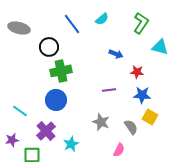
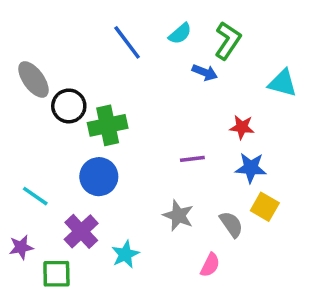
green L-shape: (141, 23) -> (228, 41), moved
gray ellipse: (19, 28) -> (33, 79), moved, turned 40
black circle: (49, 47) -> (69, 106), moved
blue arrow: (116, 54) -> (205, 72), moved

